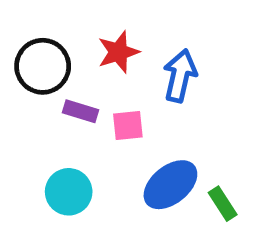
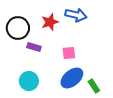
blue arrow: (180, 76) -> (76, 15), moved, turned 90
pink square: (128, 125) -> (69, 53), moved

